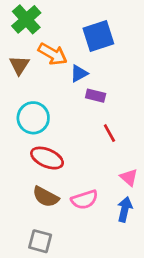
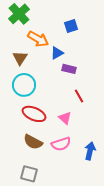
blue square: (98, 36) -> (71, 26), size x0.6
brown triangle: (19, 65) -> (20, 58), moved
pink triangle: (129, 177) -> (65, 118), moved

